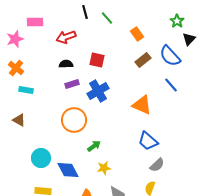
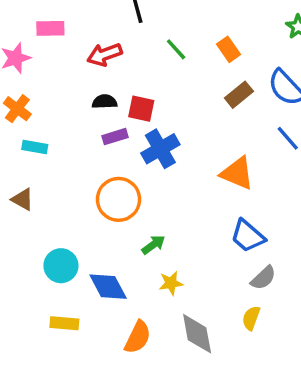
green line: (107, 18) -> (176, 49), moved
red square: (97, 60) -> (141, 109), moved

